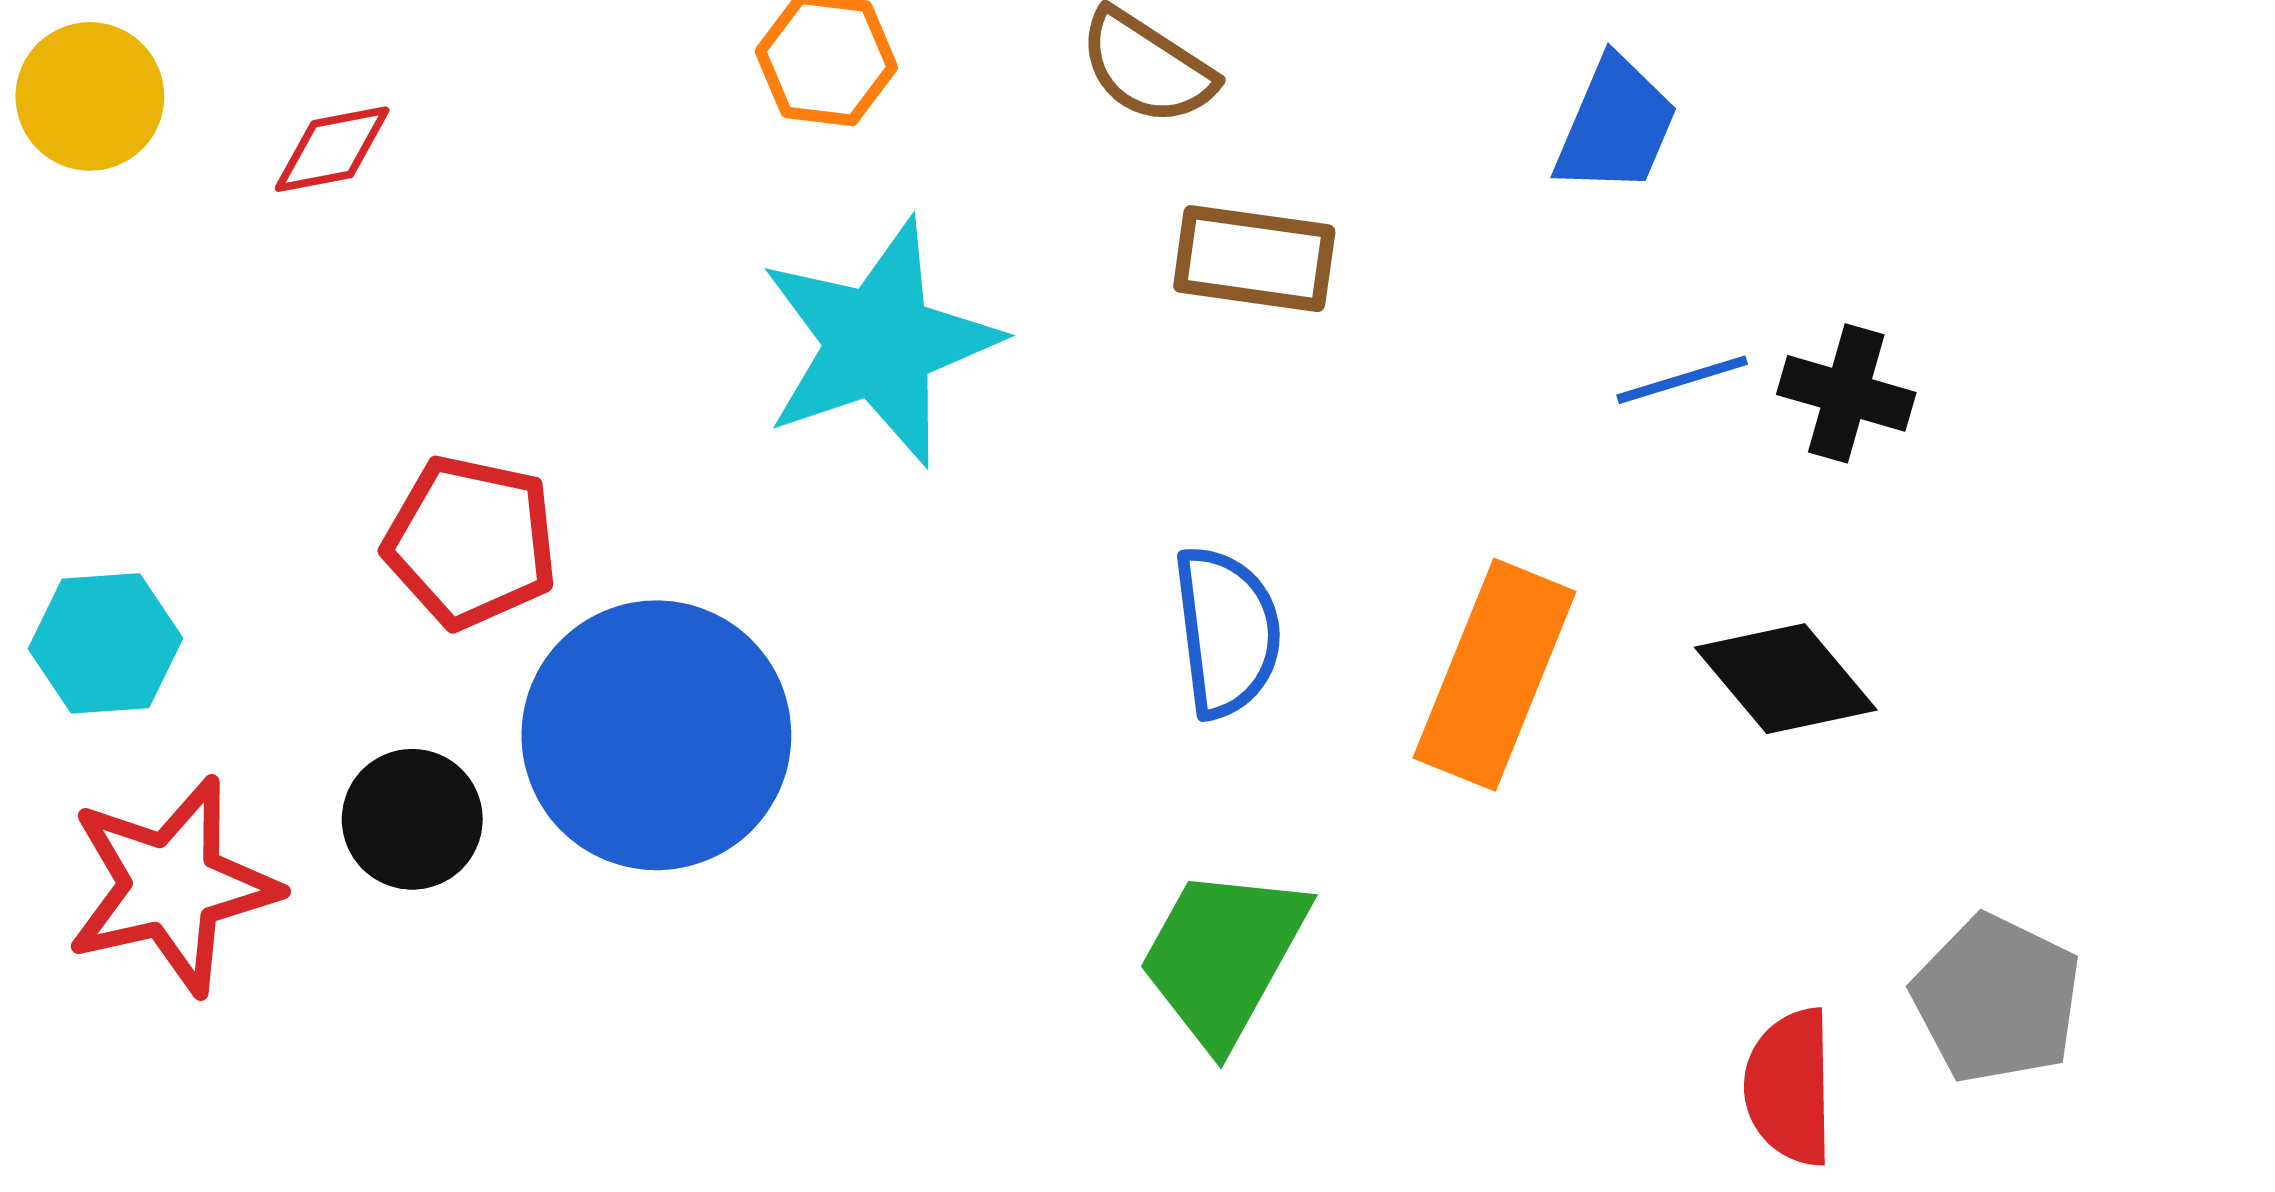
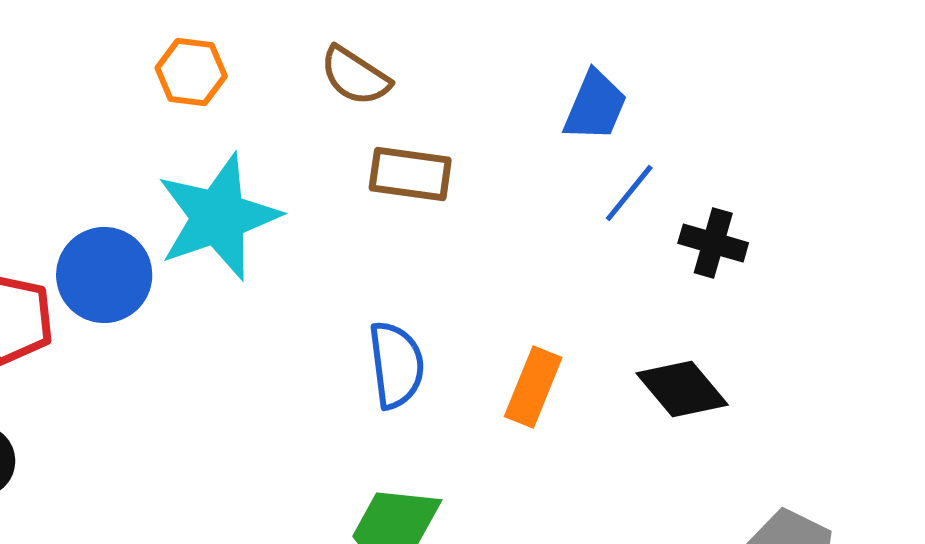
blue line: (1682, 380) -> (629, 193), moved, turned -34
orange rectangle: (1495, 675) -> (533, 387), size x0.7
blue circle: (656, 735) -> (104, 275), moved, size x0.7

